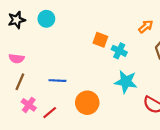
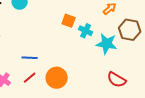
cyan star: (126, 82) -> (107, 44), moved
red line: (50, 113) -> (30, 78), moved

